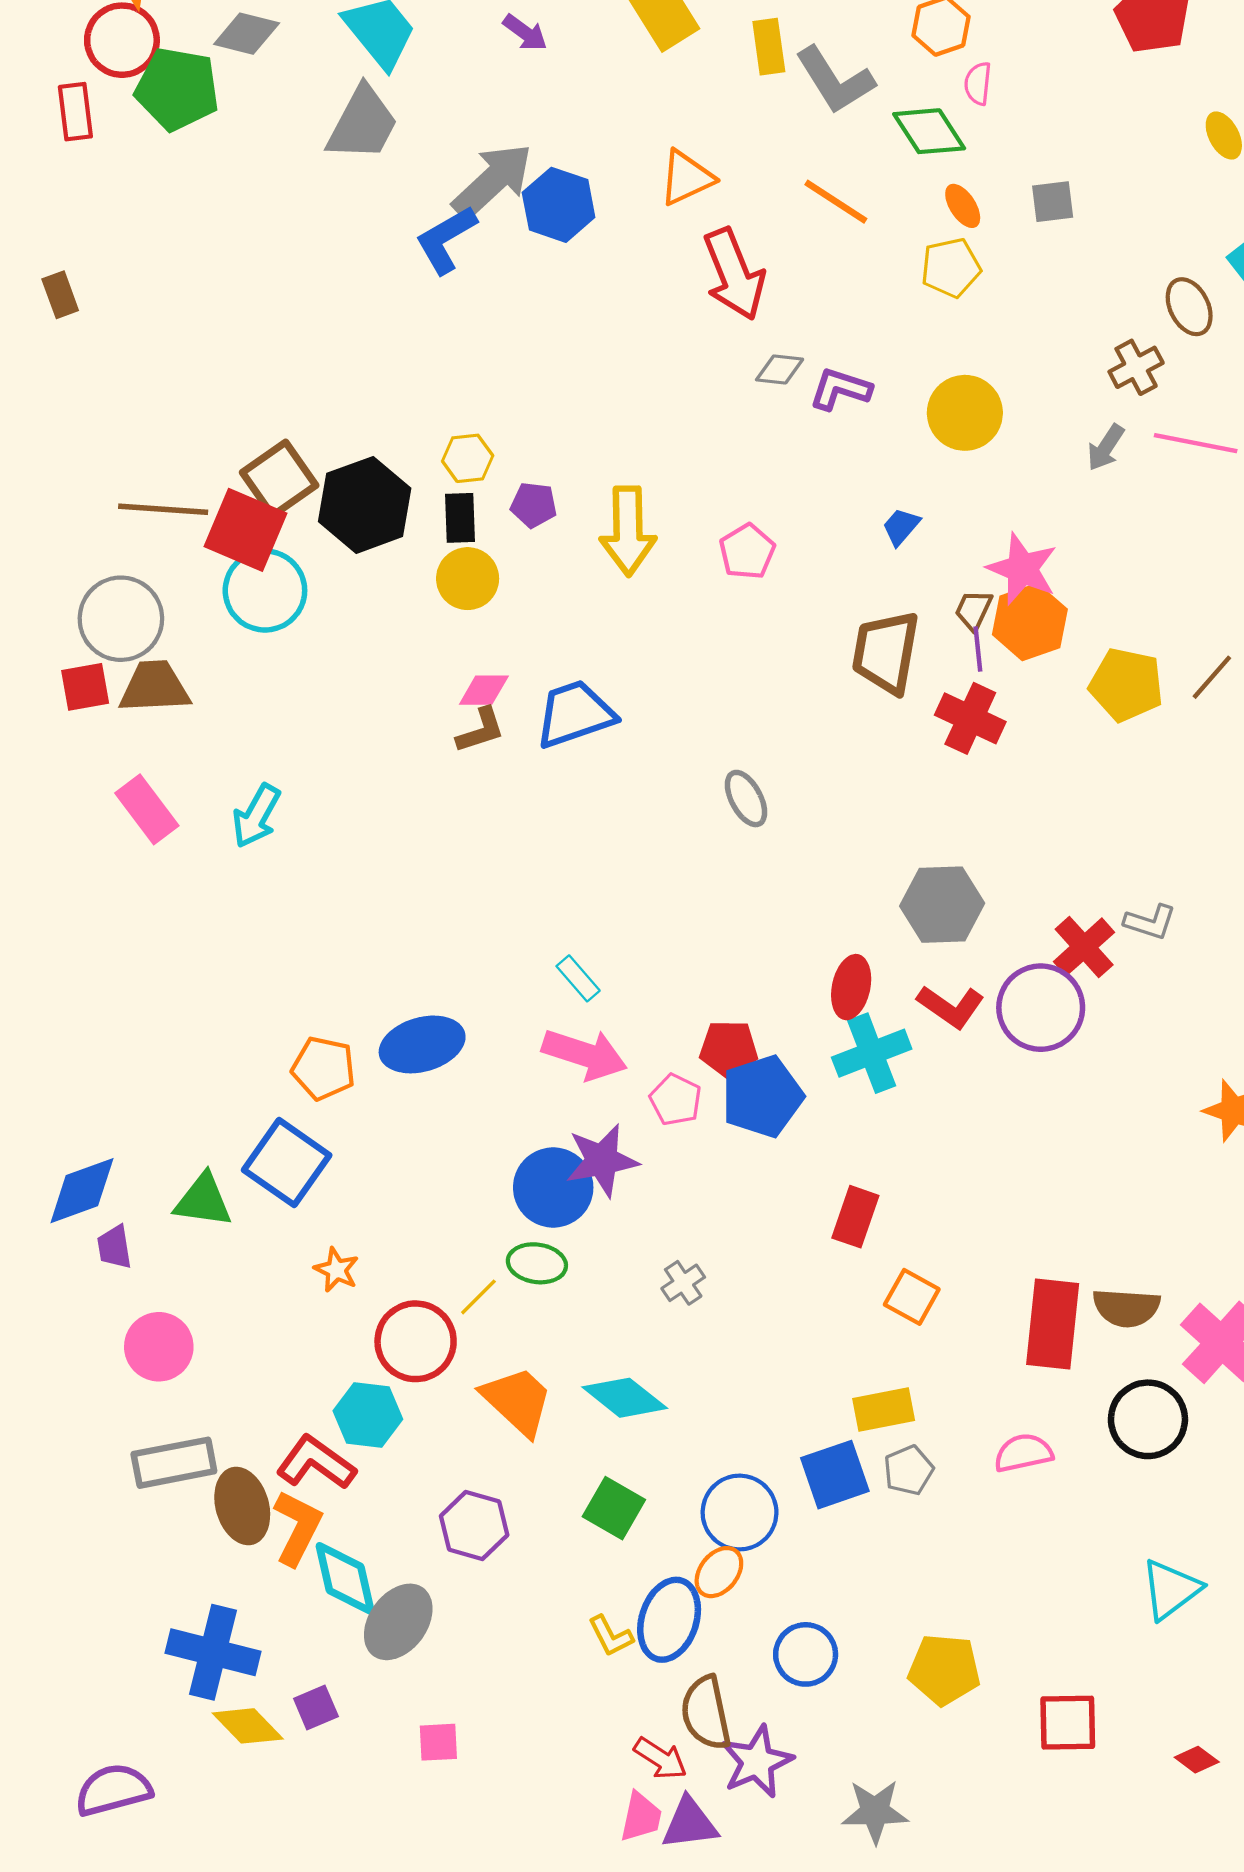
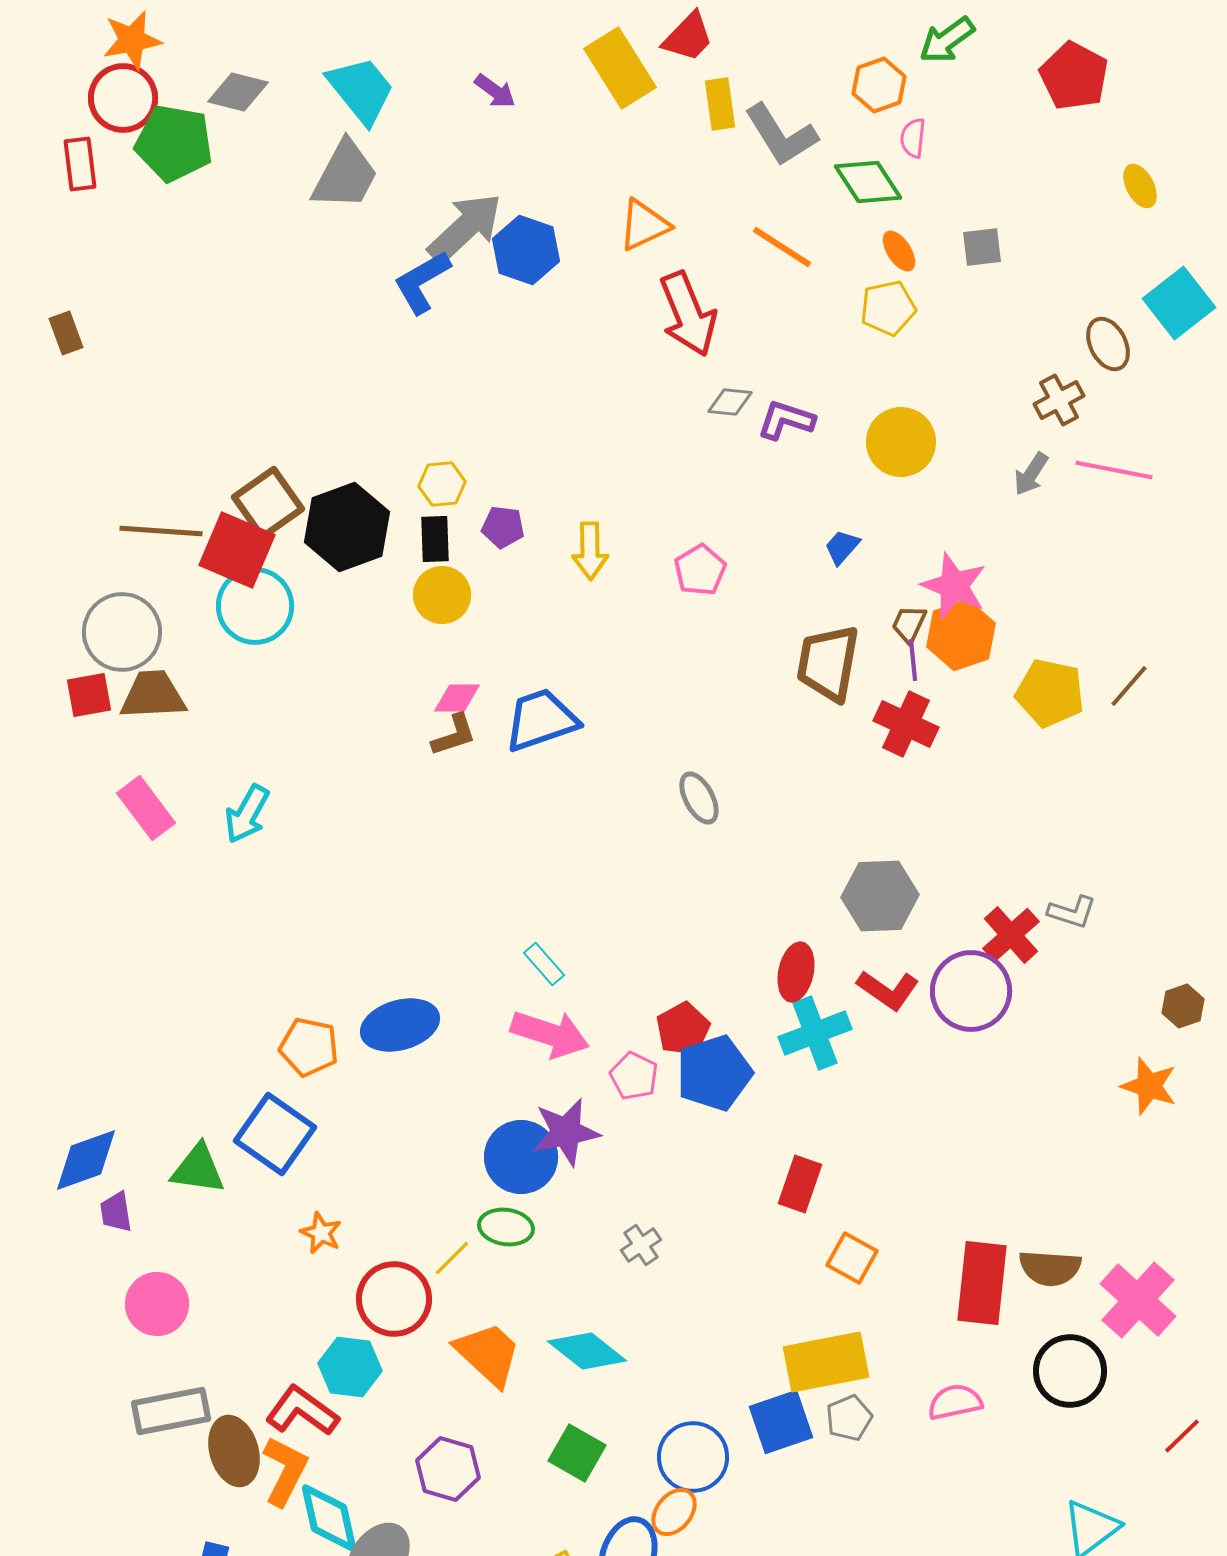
yellow arrow: (628, 531) -> (590, 551), size x0.7
red pentagon: (729, 1049) -> (683, 1029), turned -30
yellow rectangle: (884, 1410) -> (826, 1362), size x1.5

